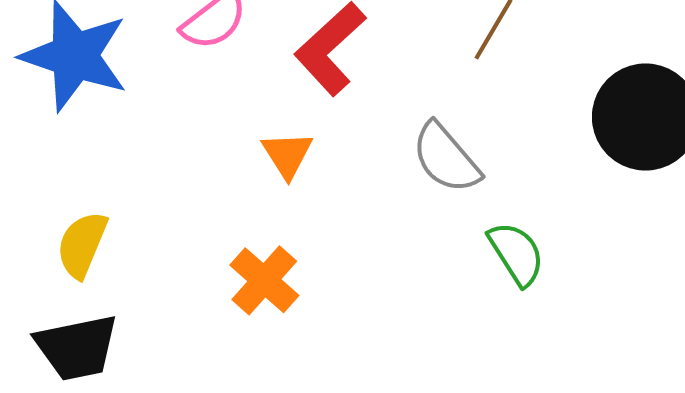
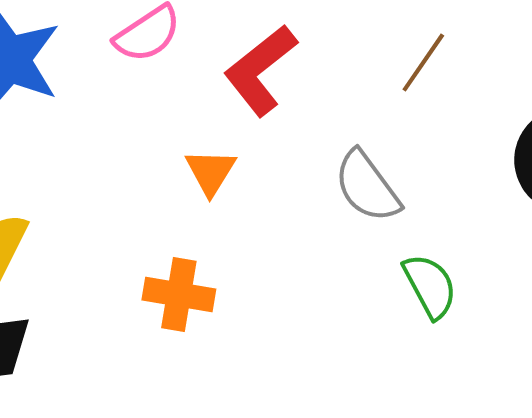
orange cross: (264, 280) -> (179, 295), turned -36

